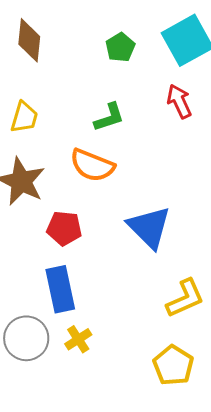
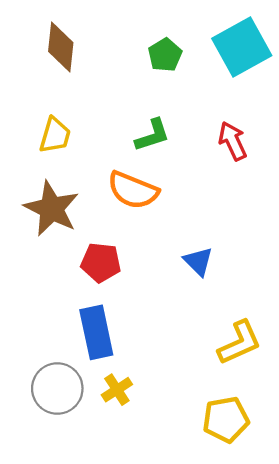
red arrow: (179, 101) -> (233, 141), moved
blue triangle: (149, 227) -> (198, 261), size x0.6
yellow pentagon: (173, 365) -> (226, 419), turned 30

